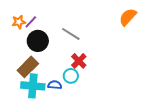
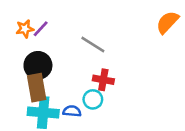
black circle: (38, 41) -> (38, 65), moved
red cross: (79, 61) -> (103, 80), turned -35
brown rectangle: (28, 67) -> (37, 88), turned -55

